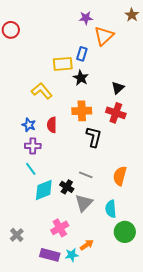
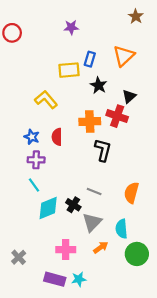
brown star: (132, 15) -> (136, 16), moved
purple star: (86, 18) -> (71, 27), moved
orange triangle: (104, 36) -> (124, 56), moved
black star: (81, 78) -> (99, 85), moved
red cross: (116, 113) -> (117, 116), moved
pink cross: (60, 228) -> (66, 250), turned 30
orange arrow: (87, 245) -> (101, 247), moved

